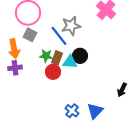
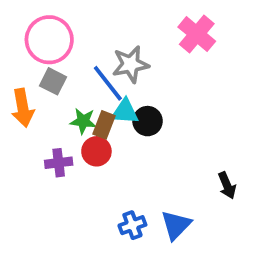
cyan triangle: (70, 62) -> (125, 112), moved
purple cross: (15, 68) -> (59, 163), moved
black arrow: (122, 90) -> (227, 185), turned -48
blue cross: (72, 111) -> (132, 225), turned 32

